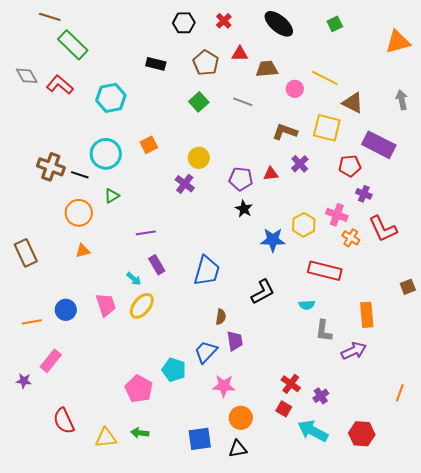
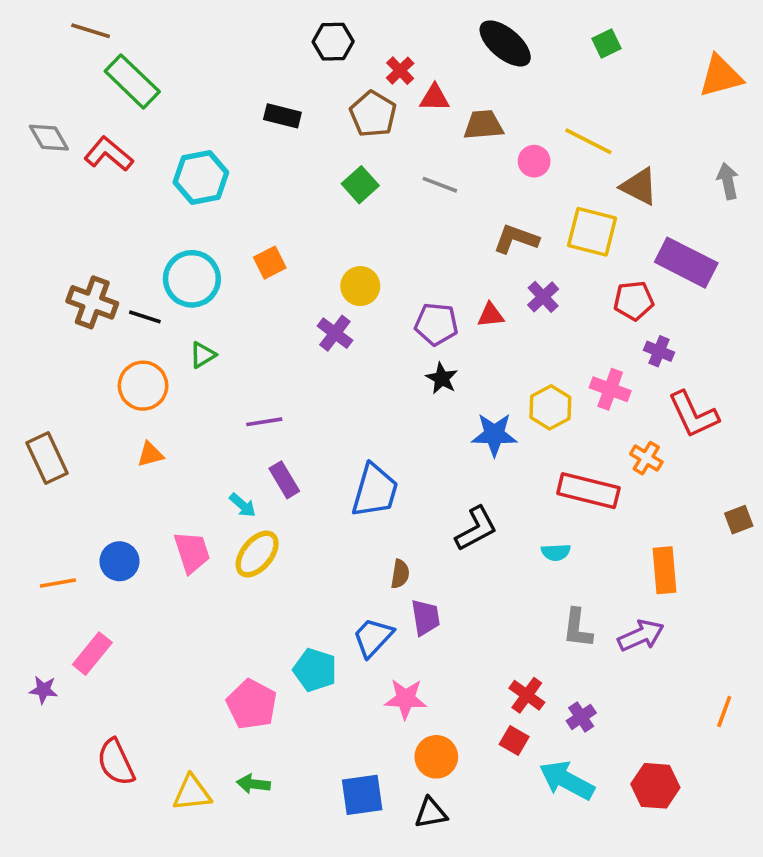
red cross: (224, 21) -> (400, 71), moved
orange cross: (351, 238) -> (646, 458), moved
gray L-shape: (324, 331) -> (578, 628), moved

